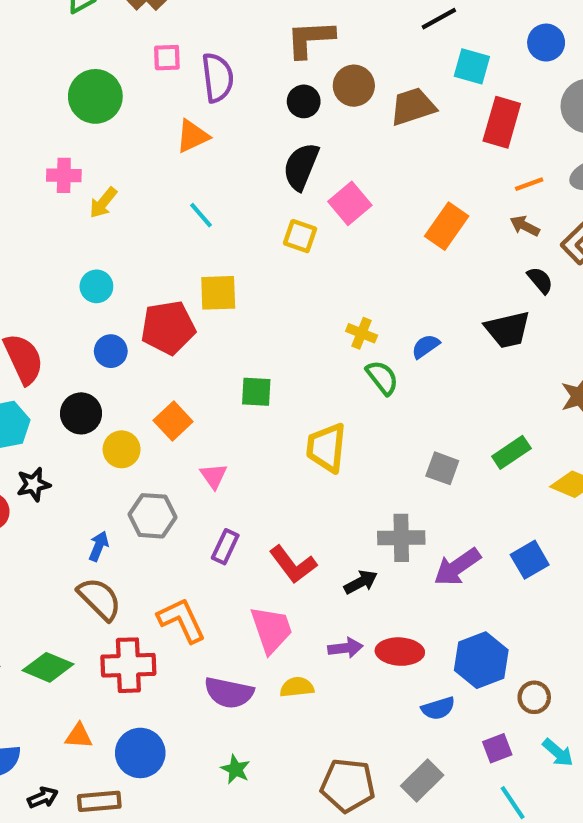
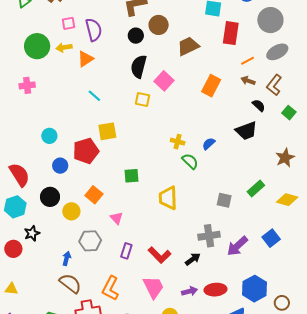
brown trapezoid: (413, 107) -> (188, 46), moved
yellow arrow: (103, 203) -> (64, 47), moved, turned 49
orange L-shape: (182, 620) -> (110, 288), turned -120

